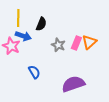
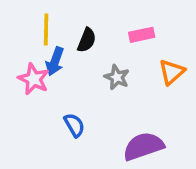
blue arrow: (23, 36) -> (55, 61), turned 91
pink rectangle: (76, 43) -> (142, 35), moved, turned 56

